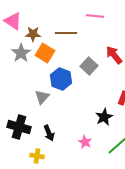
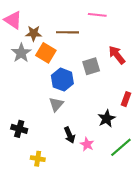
gray square: (89, 66) -> (91, 66), turned 30
gray triangle: (42, 97) -> (56, 104), moved
black cross: (19, 127) -> (19, 129), size x0.7
black arrow: (49, 133) -> (70, 135), moved

